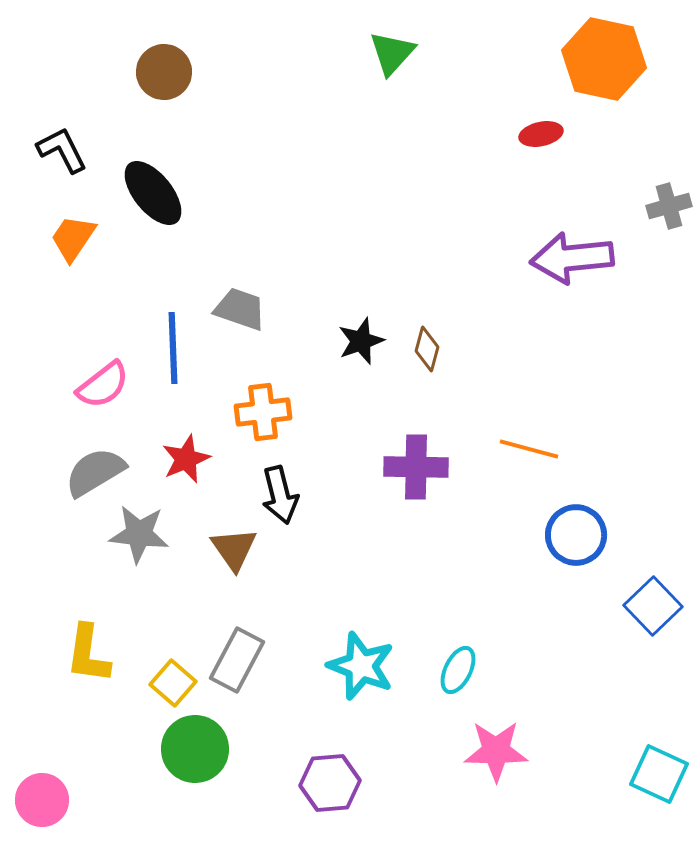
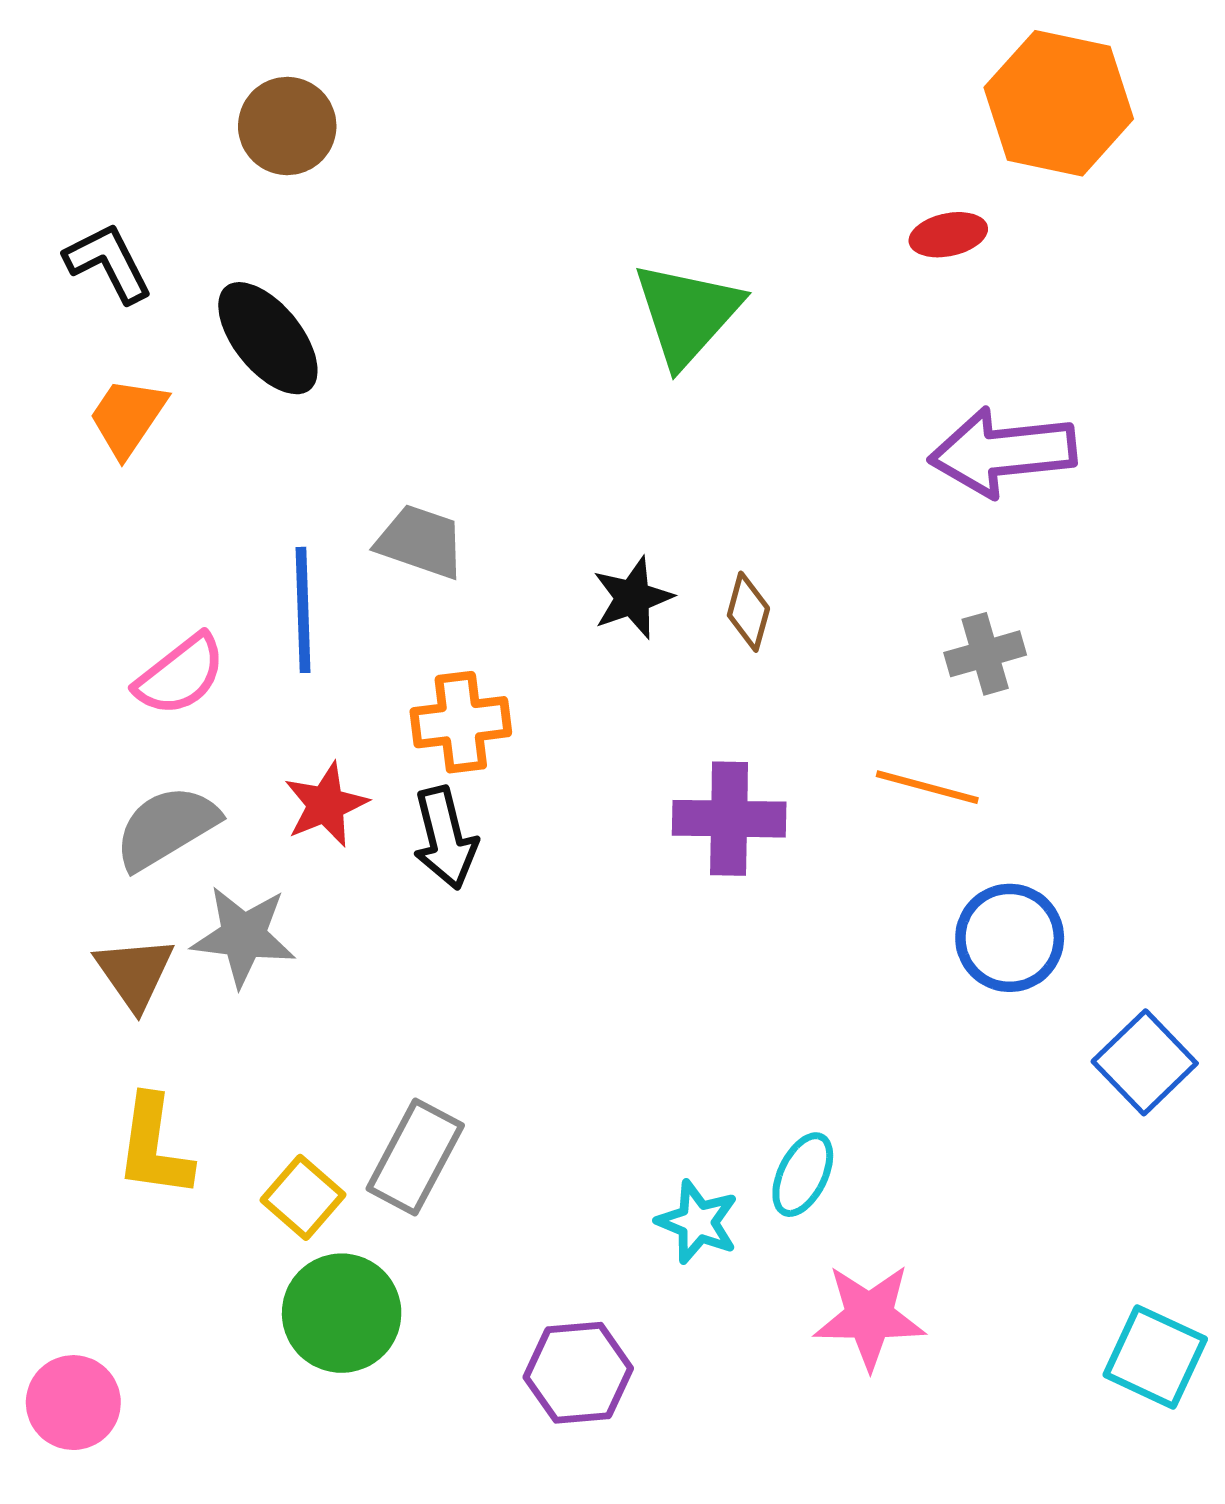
green triangle: (392, 53) -> (687, 314), moved, size x1.4
gray cross: (669, 206) -> (985, 654), moved
black arrow: (280, 495) -> (445, 838), moved
brown triangle: (234, 549) -> (135, 973), moved
cyan star: (361, 666) -> (698, 1222), moved, size x0.7

